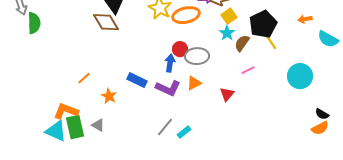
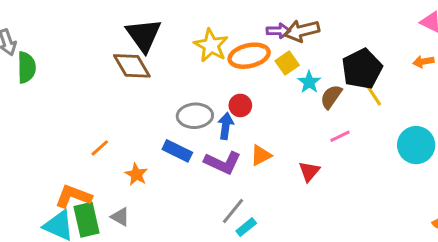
yellow square: (229, 16) -> (287, 63), moved
gray ellipse: (197, 56) -> (195, 116), moved
gray line: (165, 127) -> (233, 211), moved

